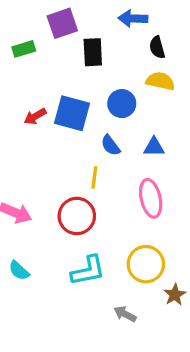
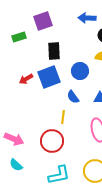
black rectangle: (93, 52) -> (54, 51), moved
blue square: (72, 113) -> (49, 77), turned -35
cyan semicircle: (19, 271) -> (16, 165), moved

